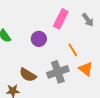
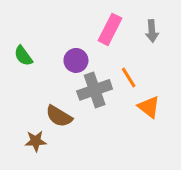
gray arrow: (88, 20) -> (152, 31), turned 32
gray cross: (58, 72) -> (95, 90), moved

